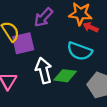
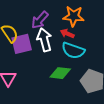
red arrow: (91, 27) -> (67, 34), moved
white arrow: (44, 70) -> (44, 40), moved

